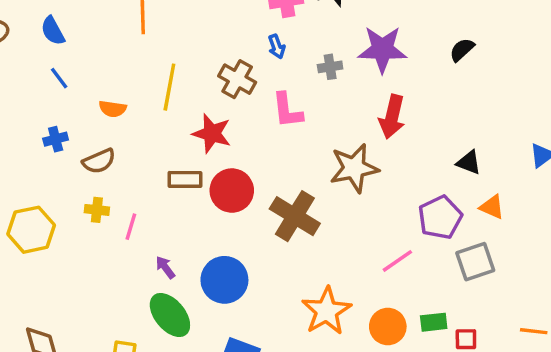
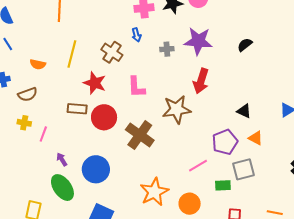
pink L-shape: (287, 110) -> (136, 87), moved
green rectangle: (434, 322) -> (223, 185), moved

